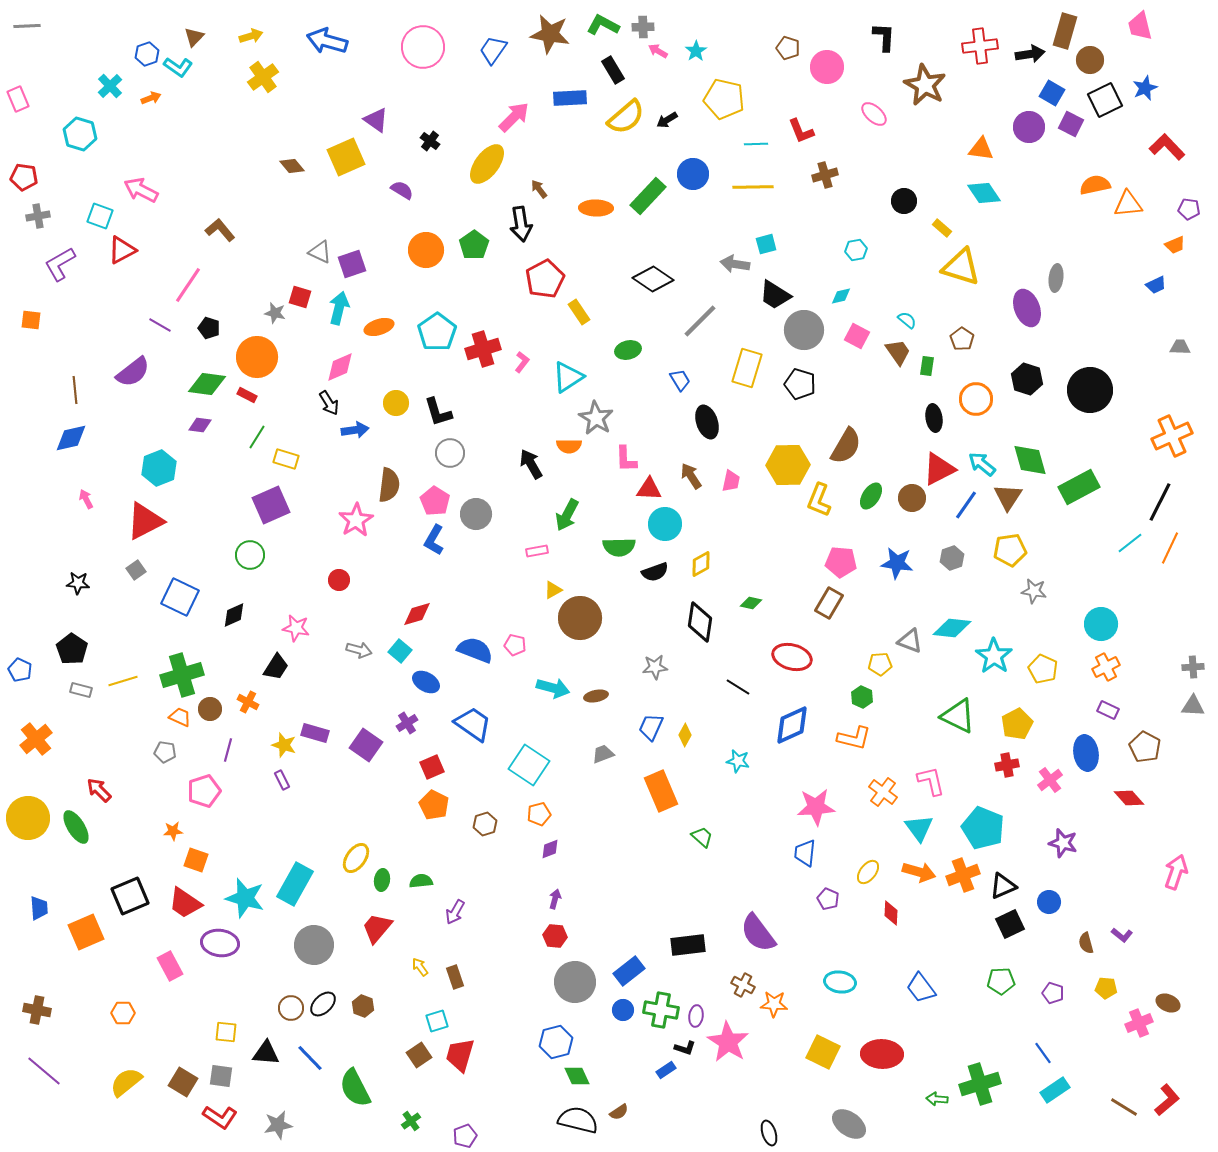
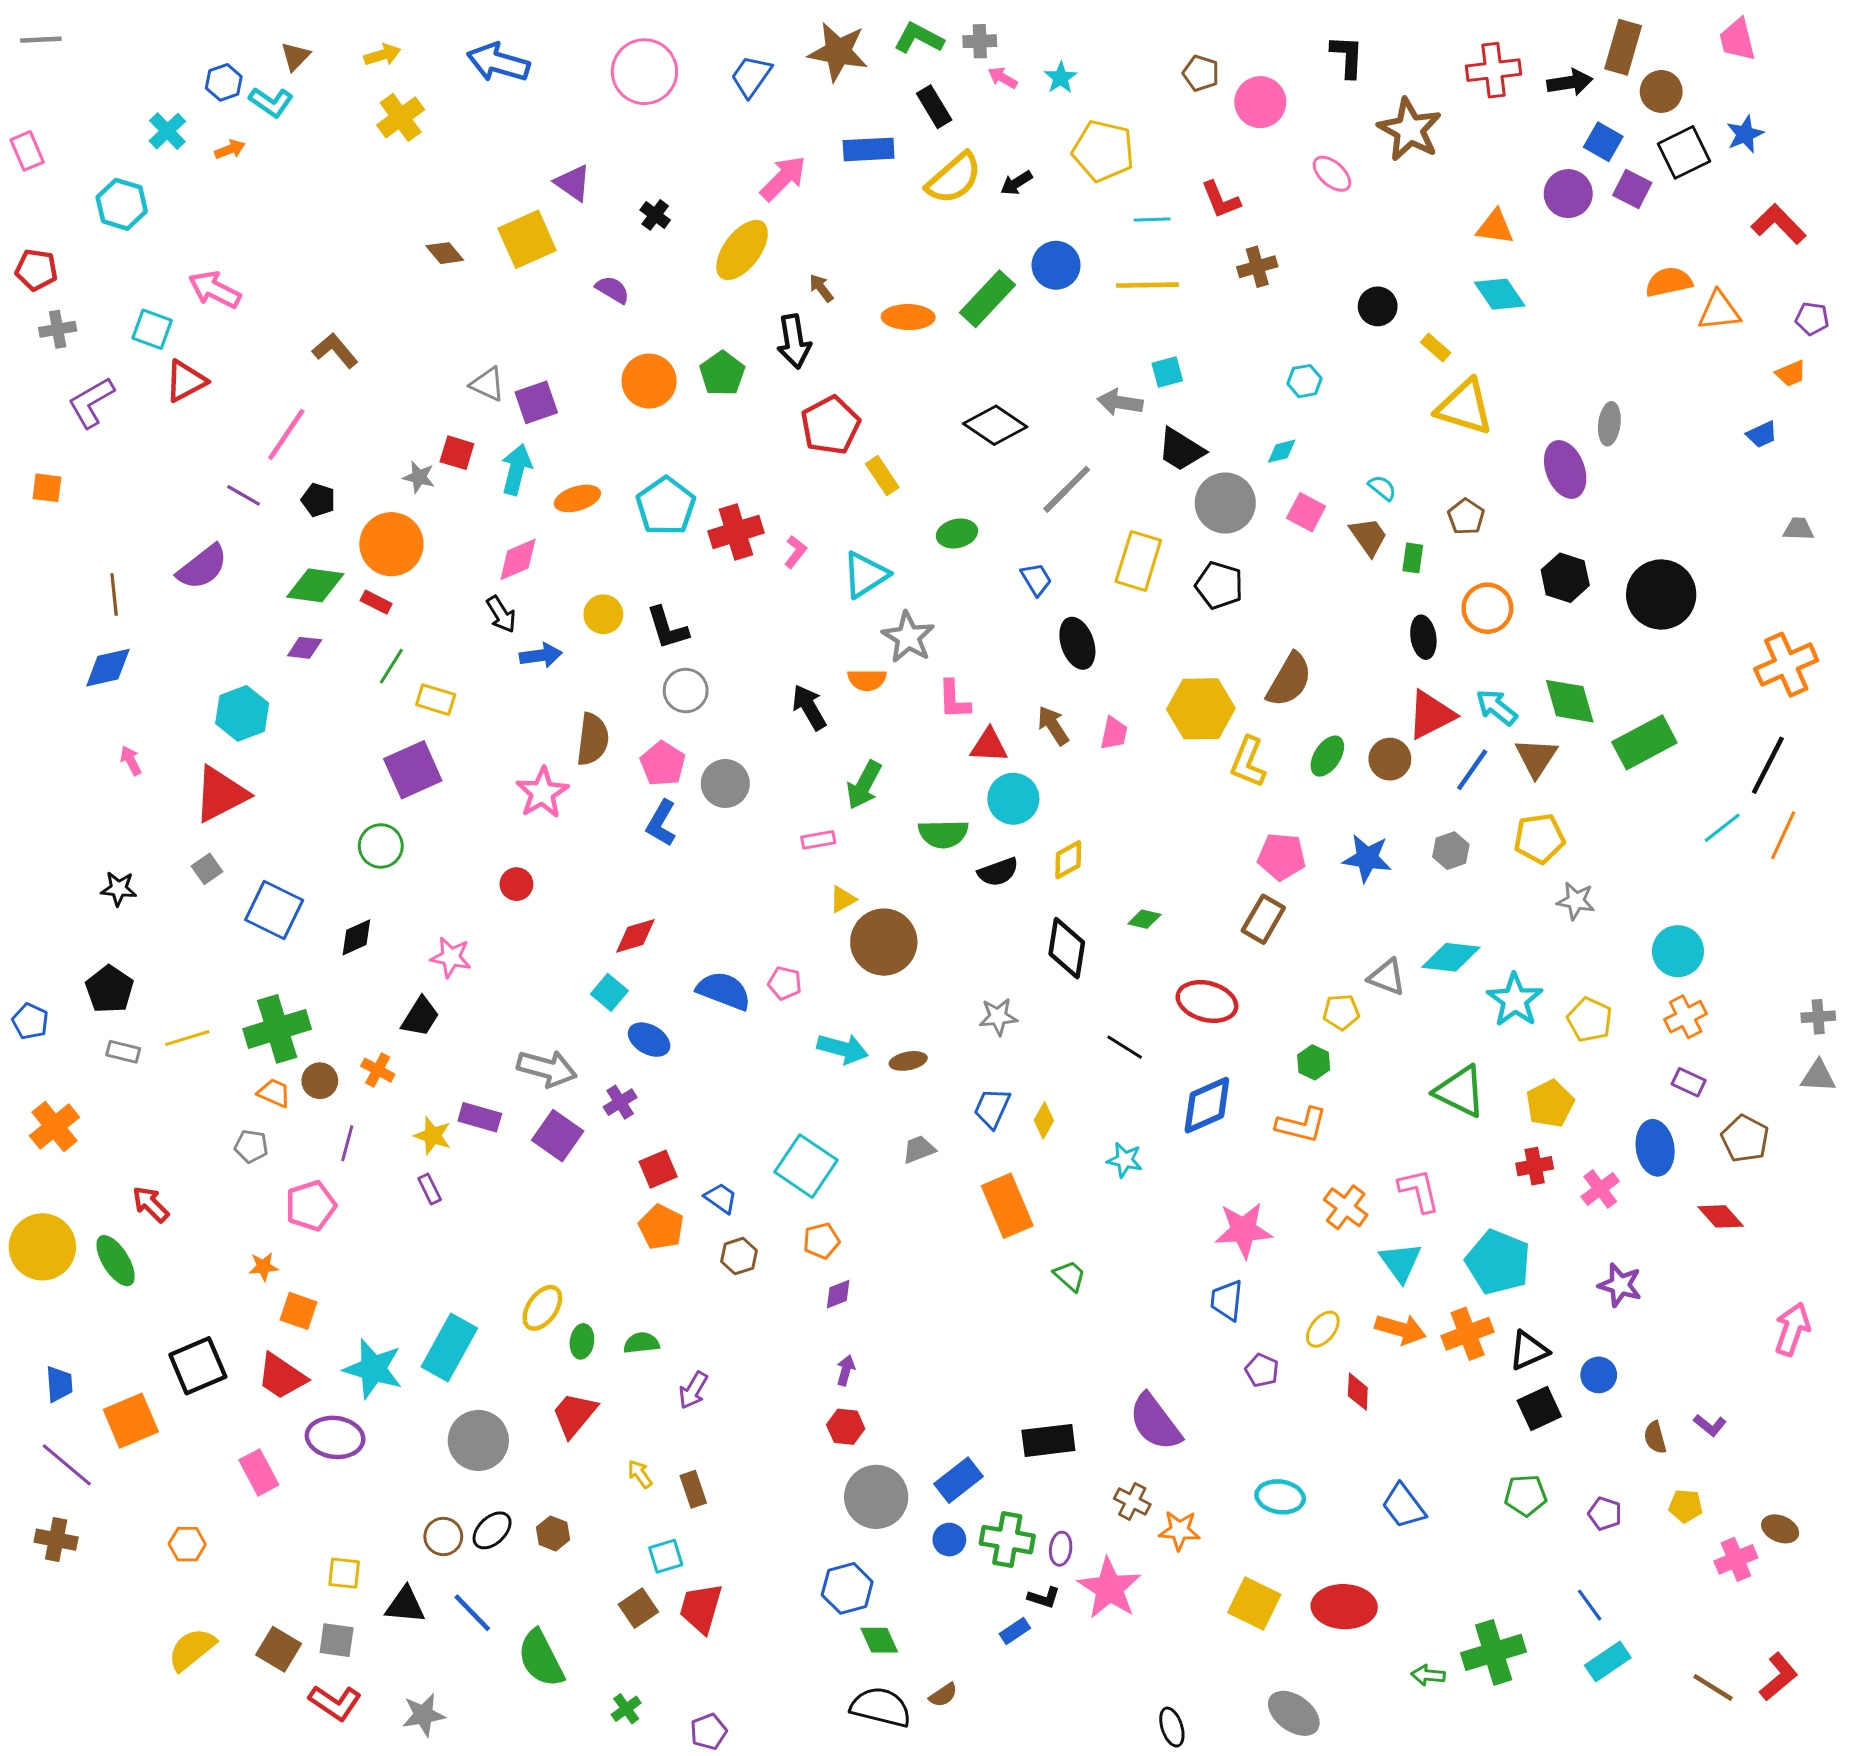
gray arrow: (359, 650) -> (547, 1069), moved, size x1.5
blue trapezoid: (473, 724) -> (721, 1198), moved, size x0.6
purple line: (44, 1071) -> (67, 1465), moved

